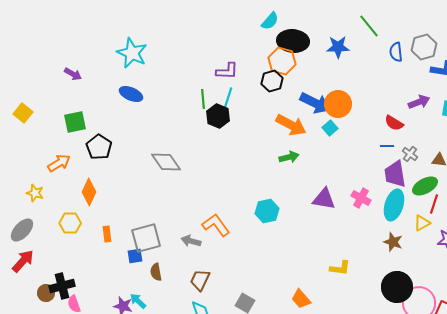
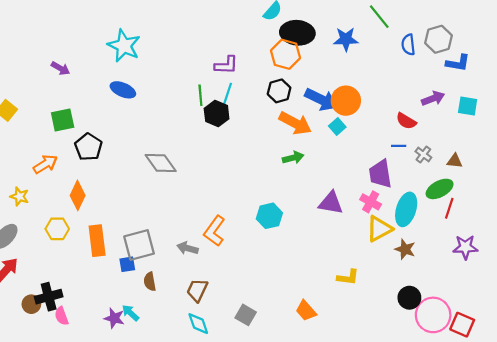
black hexagon: (272, 81) -> (279, 91), moved
purple trapezoid: (395, 174) -> (380, 174), moved
yellow triangle: (422, 223) -> (379, 229), moved, size x1.5
orange L-shape: (216, 225) -> (214, 231), turned -108
orange rectangle: (107, 234) -> (97, 241), size x1.8
black circle: (397, 287) -> (409, 298), size x0.7

